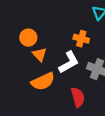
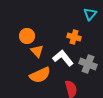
white L-shape: (69, 62) -> (63, 58), turned -100

